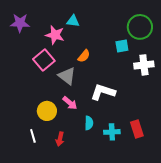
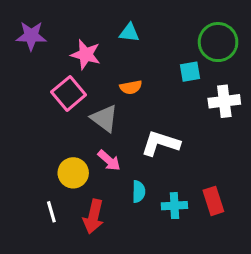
cyan triangle: (73, 21) -> (129, 33), moved
orange semicircle: (84, 56) -> (131, 87), turned 40
red arrow: (60, 139) -> (93, 216), size x1.5

